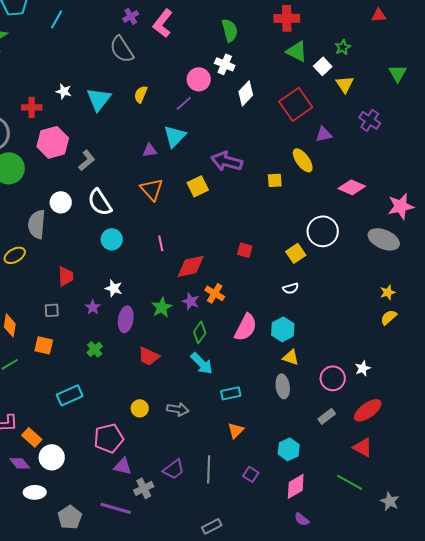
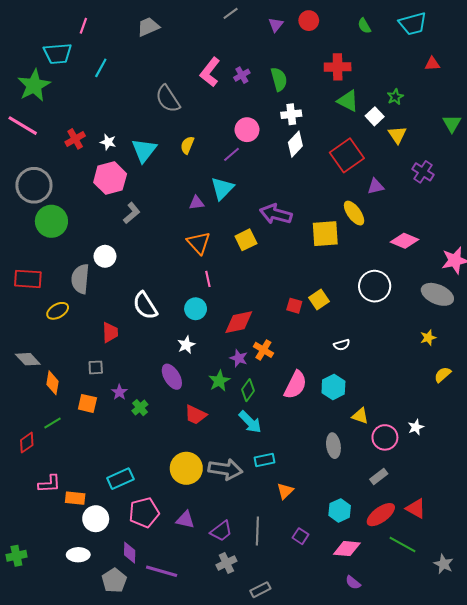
purple cross: (131, 16) -> (242, 75), moved
white cross: (225, 64) -> (291, 114), moved, turned -30
red cross: (32, 107) -> (75, 139), moved, turned -30
pink hexagon: (53, 142) -> (110, 178), moved
yellow square: (275, 180) -> (325, 234), size x1.8
white semicircle: (100, 202) -> (145, 306), moved
cyan circle: (112, 239) -> (196, 309), moved
pink line: (161, 243) -> (208, 279), moved
yellow square: (296, 253) -> (319, 299), moved
white star: (114, 288) -> (186, 345), moved, turned 30
yellow star: (388, 292) -> (428, 338), moved
purple star: (93, 307) -> (119, 392), moved
green star: (162, 307) -> (219, 381), moved
purple ellipse: (126, 319) -> (172, 377), turned -40
yellow triangle: (291, 357) -> (360, 416), moved
cyan rectangle: (231, 393) -> (264, 460), moved
cyan rectangle: (70, 395) -> (120, 479), moved
yellow circle: (140, 408) -> (186, 468), size x1.8
gray arrow: (178, 409) -> (225, 469), size x1.5
red ellipse: (368, 410) -> (381, 515), moved
orange rectangle: (32, 437) -> (75, 498), turned -36
pink pentagon: (109, 438) -> (144, 513), moved
purple diamond: (20, 463) -> (130, 553), moved, turned 40
purple triangle: (123, 466) -> (185, 520), moved
pink diamond: (296, 486) -> (347, 549), turned 36
gray cross: (144, 488) -> (226, 563), moved

